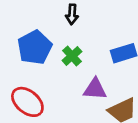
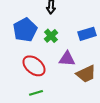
red ellipse: (27, 102) -> (34, 66), moved

